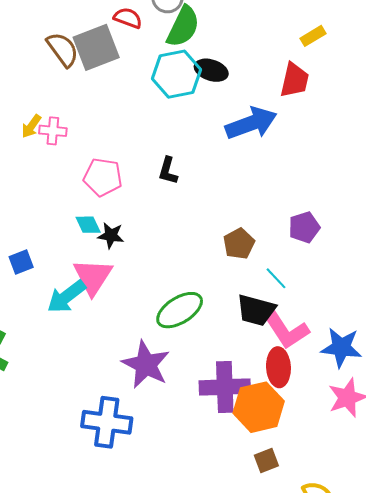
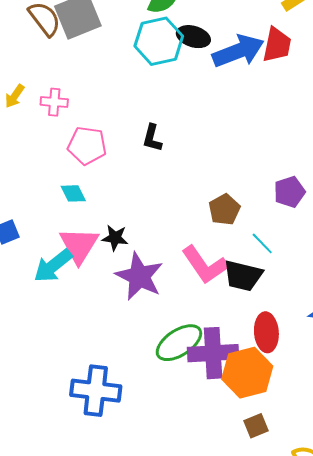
blue arrow: (251, 123) -> (238, 51), moved
pink cross: (53, 131) -> (54, 102), moved
black star: (111, 235) -> (115, 238), moved
green ellipse: (180, 310) -> (179, 343), moved
pink L-shape: (286, 330) -> (205, 265), moved
purple star: (146, 365) -> (139, 276), moved

